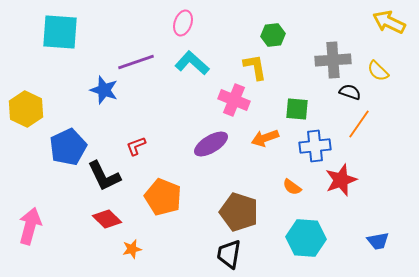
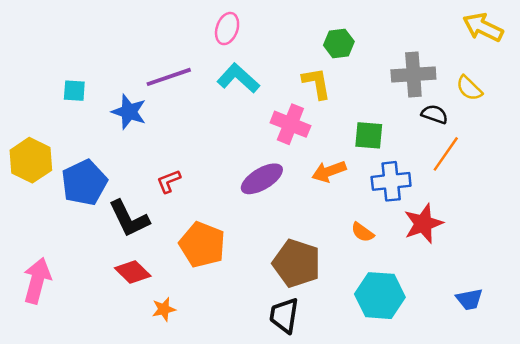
cyan square: (60, 32) -> (74, 91), moved, size x0.5
yellow hexagon: (26, 109) -> (31, 160), moved

